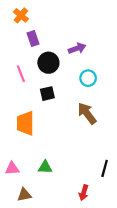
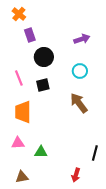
purple arrow: (77, 48) -> (82, 39), moved
pink line: (21, 74) -> (19, 78), moved
pink triangle: (12, 168) -> (18, 143), moved

